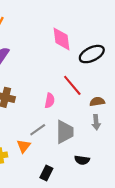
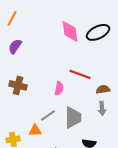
black ellipse: (92, 54) -> (98, 32), moved
red line: (72, 85) -> (80, 74), turned -30
orange triangle: (24, 146) -> (35, 130), turned 48

